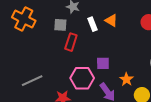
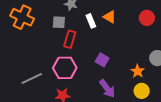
purple square: (103, 63) -> (102, 60), turned 32
pink hexagon: (82, 78) -> (65, 68), moved
orange star: (126, 79) -> (138, 71), moved

